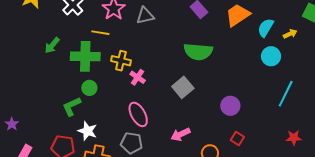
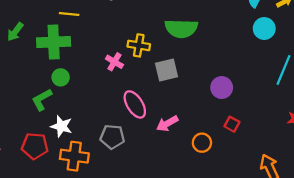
yellow cross: (121, 61) -> (139, 45), moved
gray square: (183, 87) -> (166, 70), turned 30
pink ellipse: (138, 114) -> (135, 104), moved

